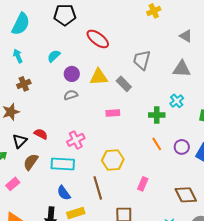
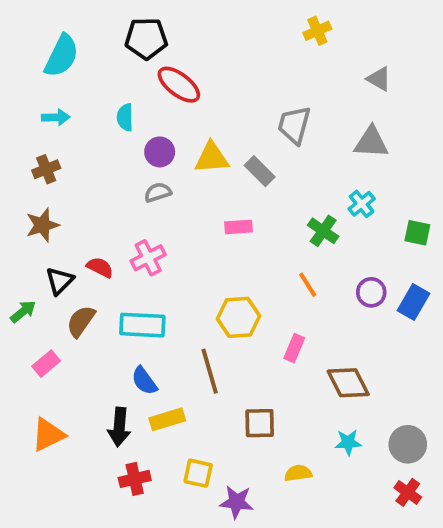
red ellipse: (98, 39) -> (179, 85), moved
cyan arrow: (18, 56) -> (56, 117), turned 112
cyan semicircle: (54, 56) -> (125, 117), turned -48
brown cross: (24, 84) -> (46, 169), moved
green cross: (157, 115) -> (323, 231), turned 35
pink cross: (76, 140) -> (148, 258), moved
orange line: (157, 144) -> (308, 285), moved
pink rectangle: (143, 184) -> (294, 348), moved
brown diamond: (186, 195) -> (348, 383), moved

